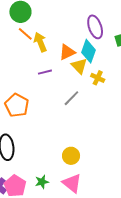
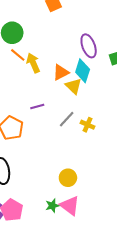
purple line: (45, 72) -> (37, 106), moved
yellow cross: (98, 78) -> (87, 125), moved
green star: (42, 182) -> (52, 206), moved

